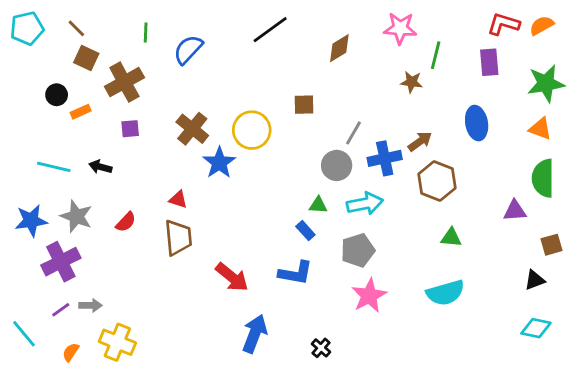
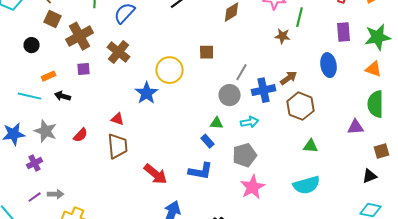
purple rectangle: (489, 62) -> (344, 32), moved
orange rectangle: (81, 112) -> (49, 76), moved
brown cross: (192, 129) -> (119, 52), moved
cyan arrow: (365, 204) -> (250, 122), size x0.7
purple cross: (61, 262) -> (35, 163), size x0.6

